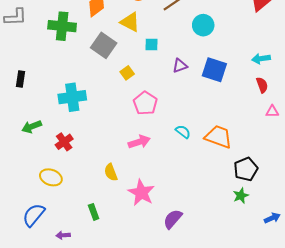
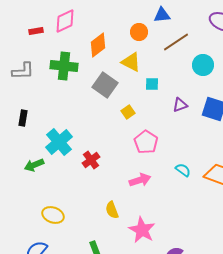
gray L-shape: (15, 17) -> (23, 71), moved
cyan cross: (72, 97) -> (59, 142), moved, turned -32
red cross: (64, 142) -> (91, 160), moved

